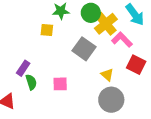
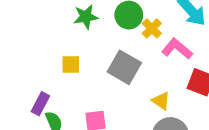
yellow cross: (106, 24) -> (152, 28), size x0.6
yellow square: (47, 30) -> (71, 64), moved

